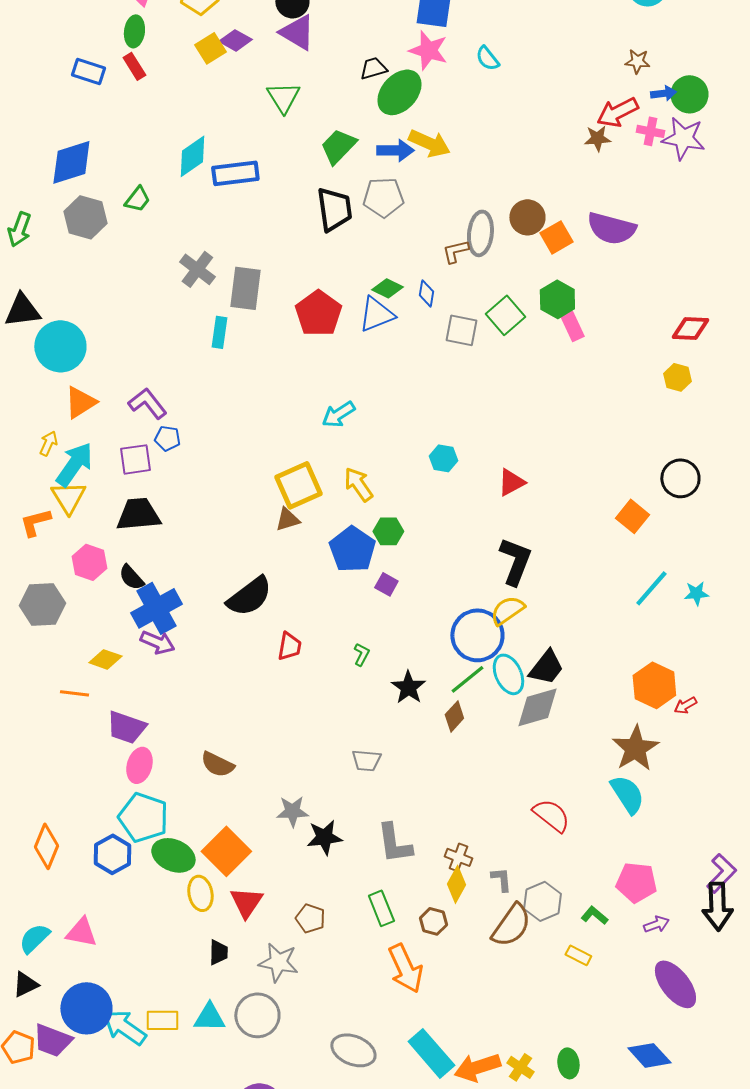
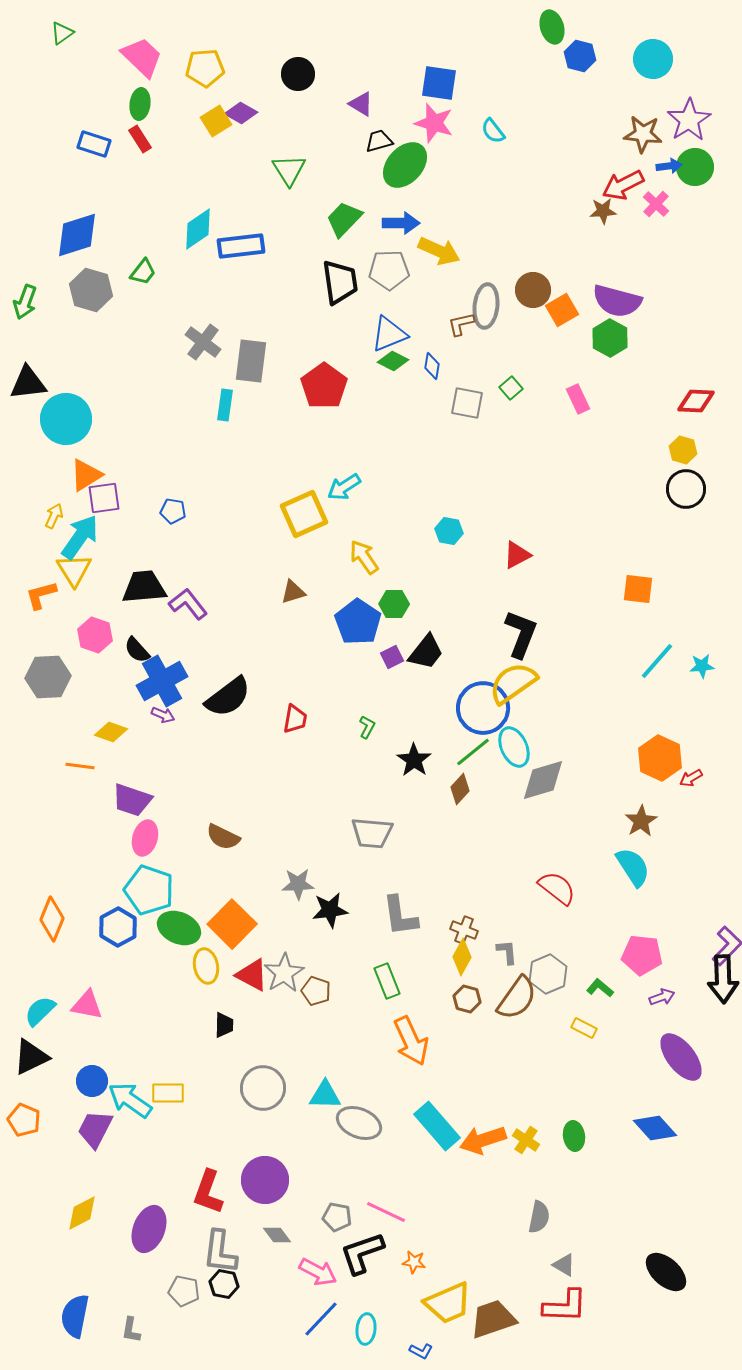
purple triangle: (297, 32) -> (361, 104), moved, size x0.7
brown star: (637, 61) -> (643, 134), size x1.5
pink cross: (650, 131) -> (656, 204), turned 32
purple star: (683, 138) -> (689, 120), moved, turned 30
yellow arrow: (429, 143) -> (439, 251), moved
green hexagon: (557, 299) -> (610, 338), moved
blue triangle: (376, 314) -> (389, 334), moved
green square: (505, 315) -> (511, 388), size x0.6
purple L-shape: (147, 403) -> (188, 604), moved
purple square: (135, 459) -> (104, 498), moved
black circle: (680, 478) -> (686, 489), moved
yellow square: (298, 485) -> (304, 514), moved
orange square: (632, 516) -> (638, 589), turned -32
purple square: (386, 584) -> (392, 657), turned 35
black semicircle: (249, 596) -> (228, 697), moved
yellow semicircle: (507, 610) -> (513, 683), size x1.4
purple arrow: (157, 642) -> (163, 715), size x0.7
black trapezoid: (546, 667) -> (426, 652), moved
brown star: (635, 748) -> (641, 821), size x0.7
gray trapezoid: (366, 760) -> (372, 833), size x1.4
red triangle: (246, 902) -> (252, 975), turned -36
brown hexagon: (433, 921) -> (467, 999), moved
gray star: (278, 962) -> (284, 973), moved, turned 30
black triangle: (25, 984) -> (31, 1057), size x1.4
blue circle: (86, 1008) -> (92, 1081), size x0.6
cyan triangle: (209, 1017) -> (325, 1095), moved
purple trapezoid: (52, 1040) -> (95, 1129), moved, turned 96

